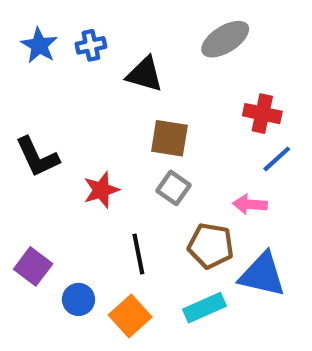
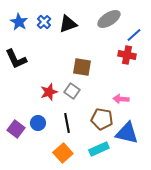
blue cross: (91, 45) -> (44, 22), turned -32
black triangle: (145, 74) -> (68, 24), moved, turned -36
black L-shape: (37, 157) -> (16, 59), moved
blue line: (277, 159) -> (134, 35), moved
gray square: (174, 188) -> (72, 91), moved
blue circle: (78, 299) -> (38, 123), moved

